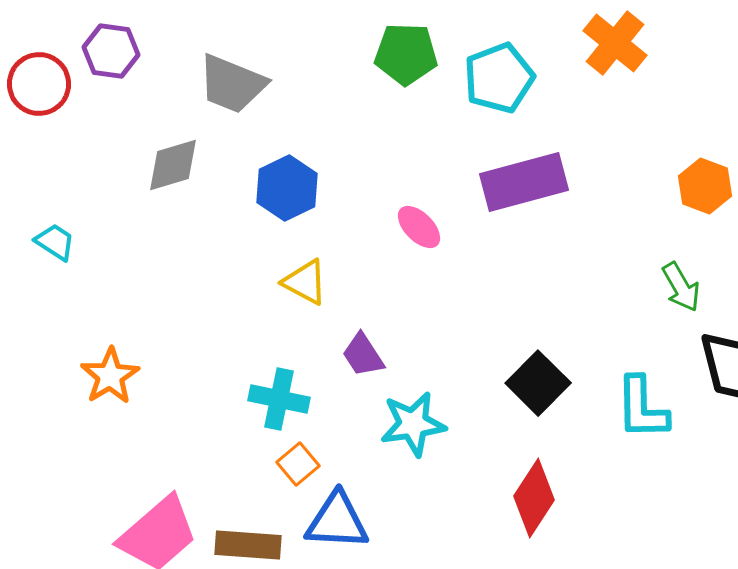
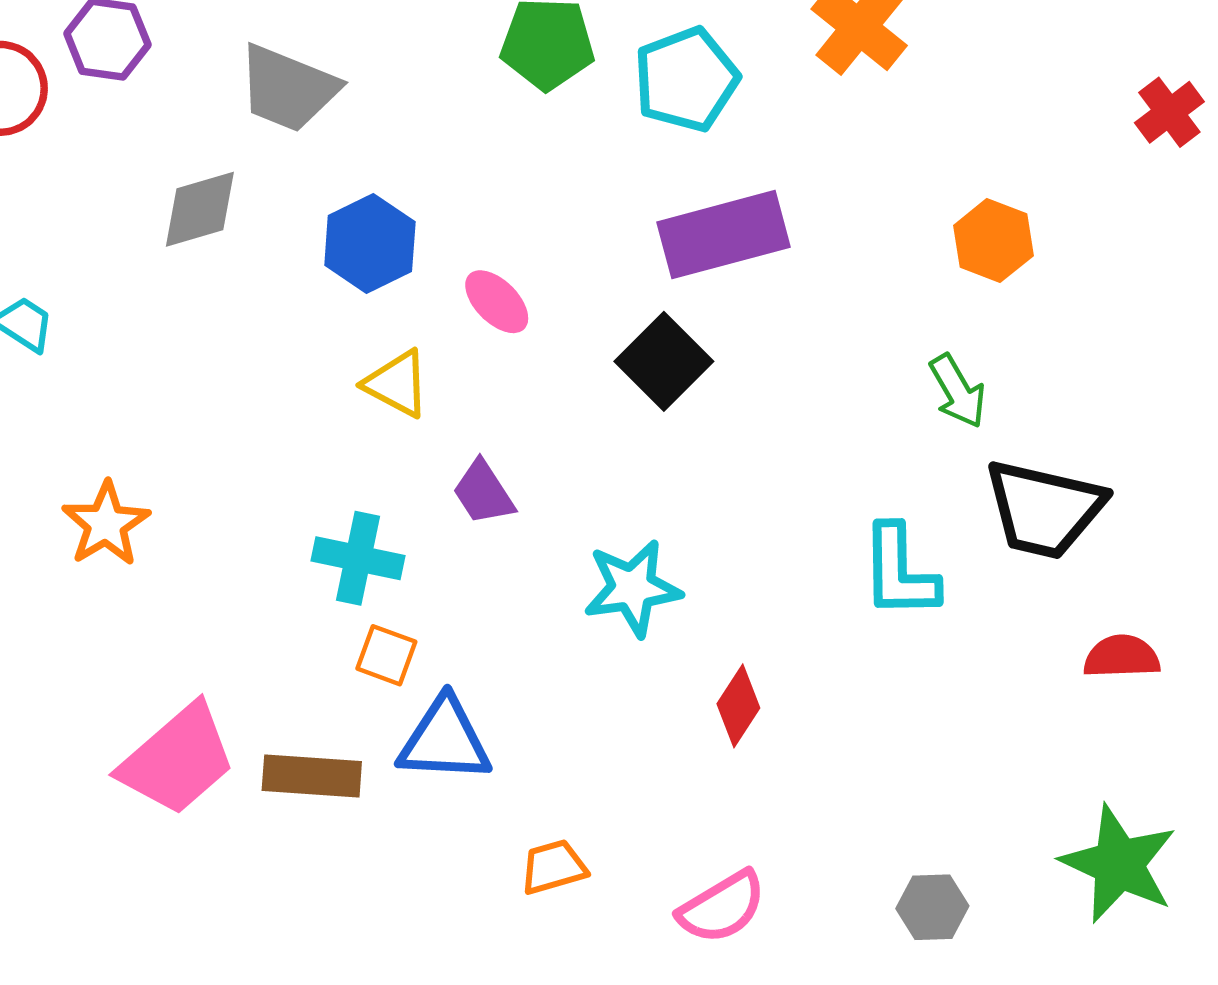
pink ellipse: (419, 227) -> (497, 302), moved
black square: (538, 383) -> (664, 361), moved
cyan star: (413, 424) -> (632, 588), moved
orange square: (298, 464) -> (386, 655), turned -30
red diamond: (534, 498) -> (738, 706), size x0.7

